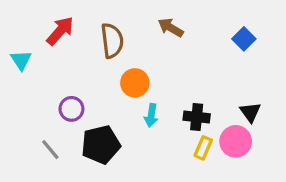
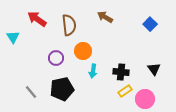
red arrow: (60, 31) -> (37, 19), turned -96
purple circle: (71, 109) -> (56, 58), moved
pink circle: (236, 141) -> (145, 99), moved
yellow rectangle: (203, 148) -> (125, 91), turned 32

